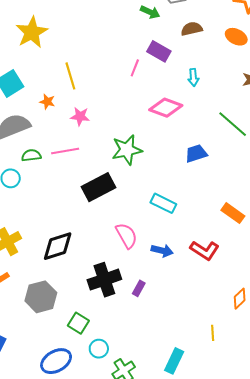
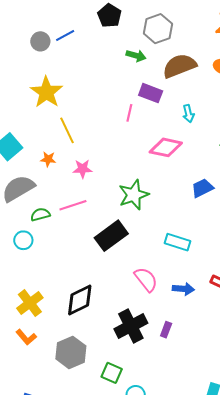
brown semicircle: (192, 29) -> (179, 66), size x1.6
yellow star: (32, 32) -> (46, 92), moved

